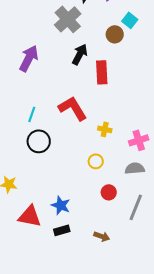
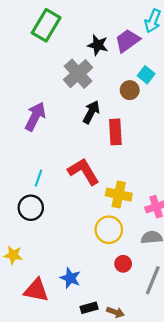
yellow cross: (105, 129) -> (119, 195), size x1.6
black circle: (39, 141) -> (31, 208), moved
yellow circle: (96, 161) -> (109, 230), size x1.6
black rectangle: (62, 230) -> (89, 308), moved

